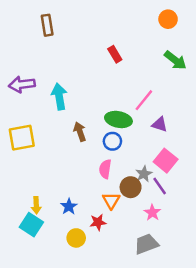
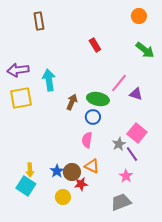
purple triangle: (160, 124) -> (136, 94), moved
brown arrow: (80, 132) -> (72, 102), moved, turned 42
yellow square: (22, 138) -> (21, 98), moved
brown circle: (131, 187) -> (72, 172), moved
orange triangle: (111, 200) -> (92, 166), turned -35

